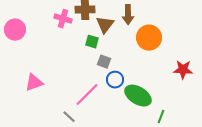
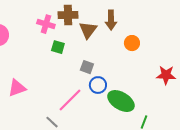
orange circle: (149, 38) -> (132, 43), size x0.6
green square: (92, 42) -> (58, 47), moved

